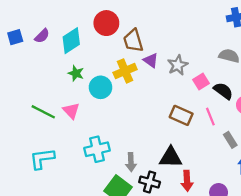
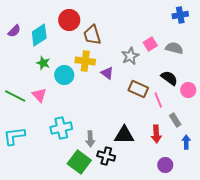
purple triangle: (151, 60) -> (107, 73), moved
yellow cross: (125, 71) -> (85, 61), turned 30
pink square: (201, 81) -> (150, 44), moved
brown rectangle: (181, 115) -> (138, 89), moved
red arrow: (187, 181) -> (156, 134), moved

